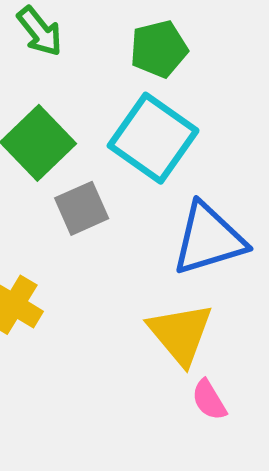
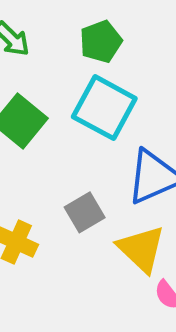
gray square: (82, 208) -> (85, 212), moved

